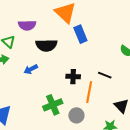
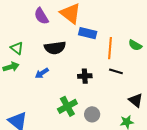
purple semicircle: (27, 25) -> (41, 16), moved, turned 66
blue rectangle: (80, 34) -> (88, 33), turned -48
orange line: (89, 92) -> (110, 48), moved

